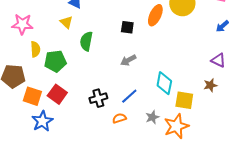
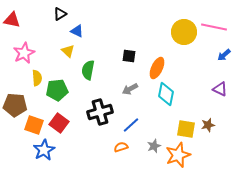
orange ellipse: (155, 15) -> (157, 68), moved
pink star: (22, 24) -> (24, 53), turned -30
cyan diamond: (164, 83) -> (166, 94), moved
brown star: (210, 85) -> (208, 125), moved
black cross: (98, 98) -> (100, 112), moved, size x1.4

